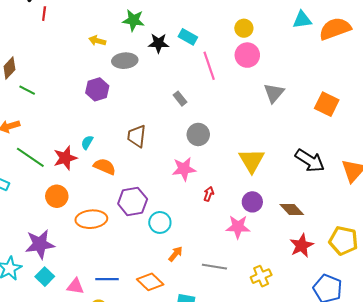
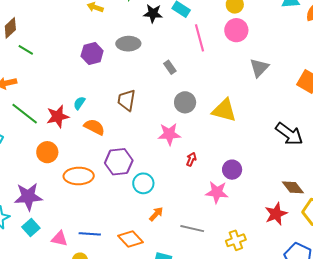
gray ellipse: (125, 61) -> (128, 44), moved
yellow triangle: (252, 161) -> (224, 110), moved, turned -48
brown diamond: (292, 209) -> (293, 187), moved

